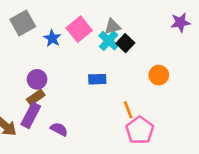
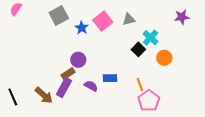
cyan cross: (109, 41) -> (151, 38), moved
black square: (125, 43) -> (138, 49), moved
purple circle: (37, 79) -> (78, 60), moved
blue rectangle: (97, 79) -> (110, 78), moved
purple semicircle: (59, 129) -> (91, 86), moved

